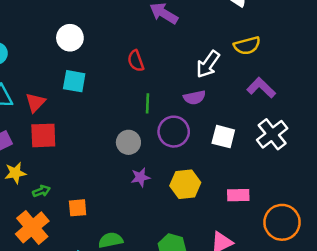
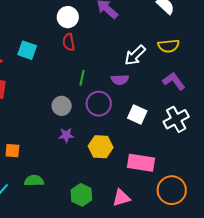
white circle: (70, 38) -> (68, 17), moved
red semicircle: (136, 61) -> (69, 42), moved
pink rectangle: (238, 195) -> (141, 163), size x1.5

